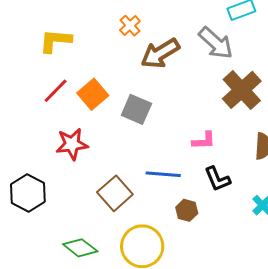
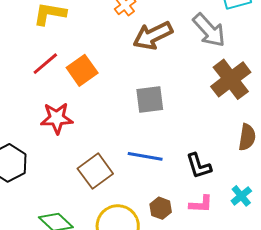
gray square: (136, 109) -> (150, 100), moved, turned -36
pink L-shape: (204, 141) -> (201, 204), moved
brown hexagon: (187, 210) -> (161, 208), moved

